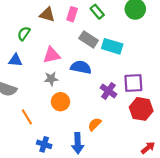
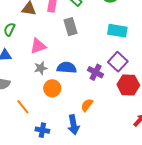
gray rectangle: (89, 39) -> (71, 27), turned 48
cyan rectangle: (112, 46) -> (117, 31), moved
blue semicircle: (81, 67) -> (67, 68), moved
purple square: (133, 83) -> (118, 62), turned -36

